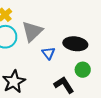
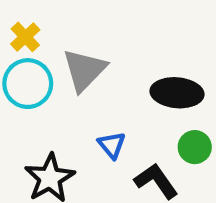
blue triangle: (48, 53) -> (112, 145), moved

